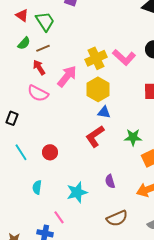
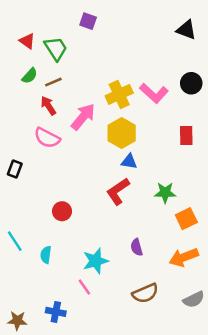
cyan line: (21, 152) -> (15, 241), moved
pink line: (59, 217) -> (84, 287), moved

